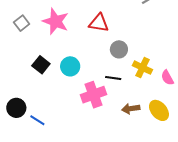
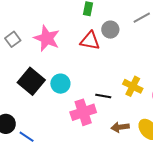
gray circle: (119, 49) -> (110, 30), moved
black square: (41, 65) -> (31, 81), size x1.5

